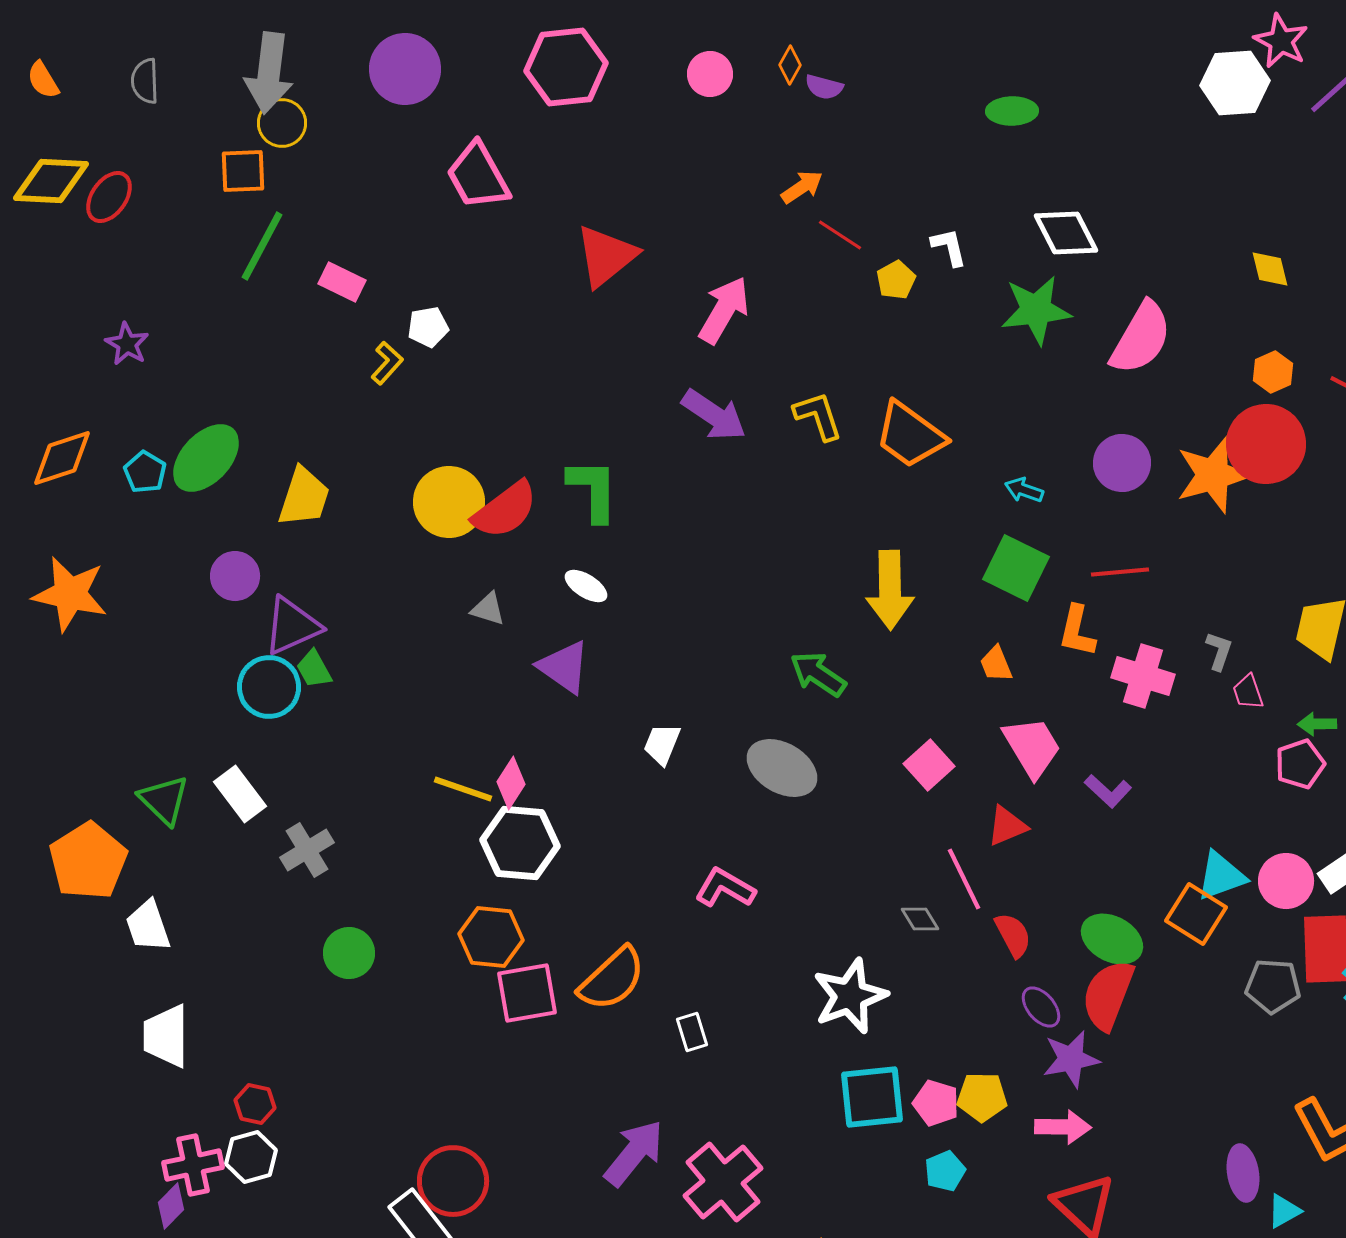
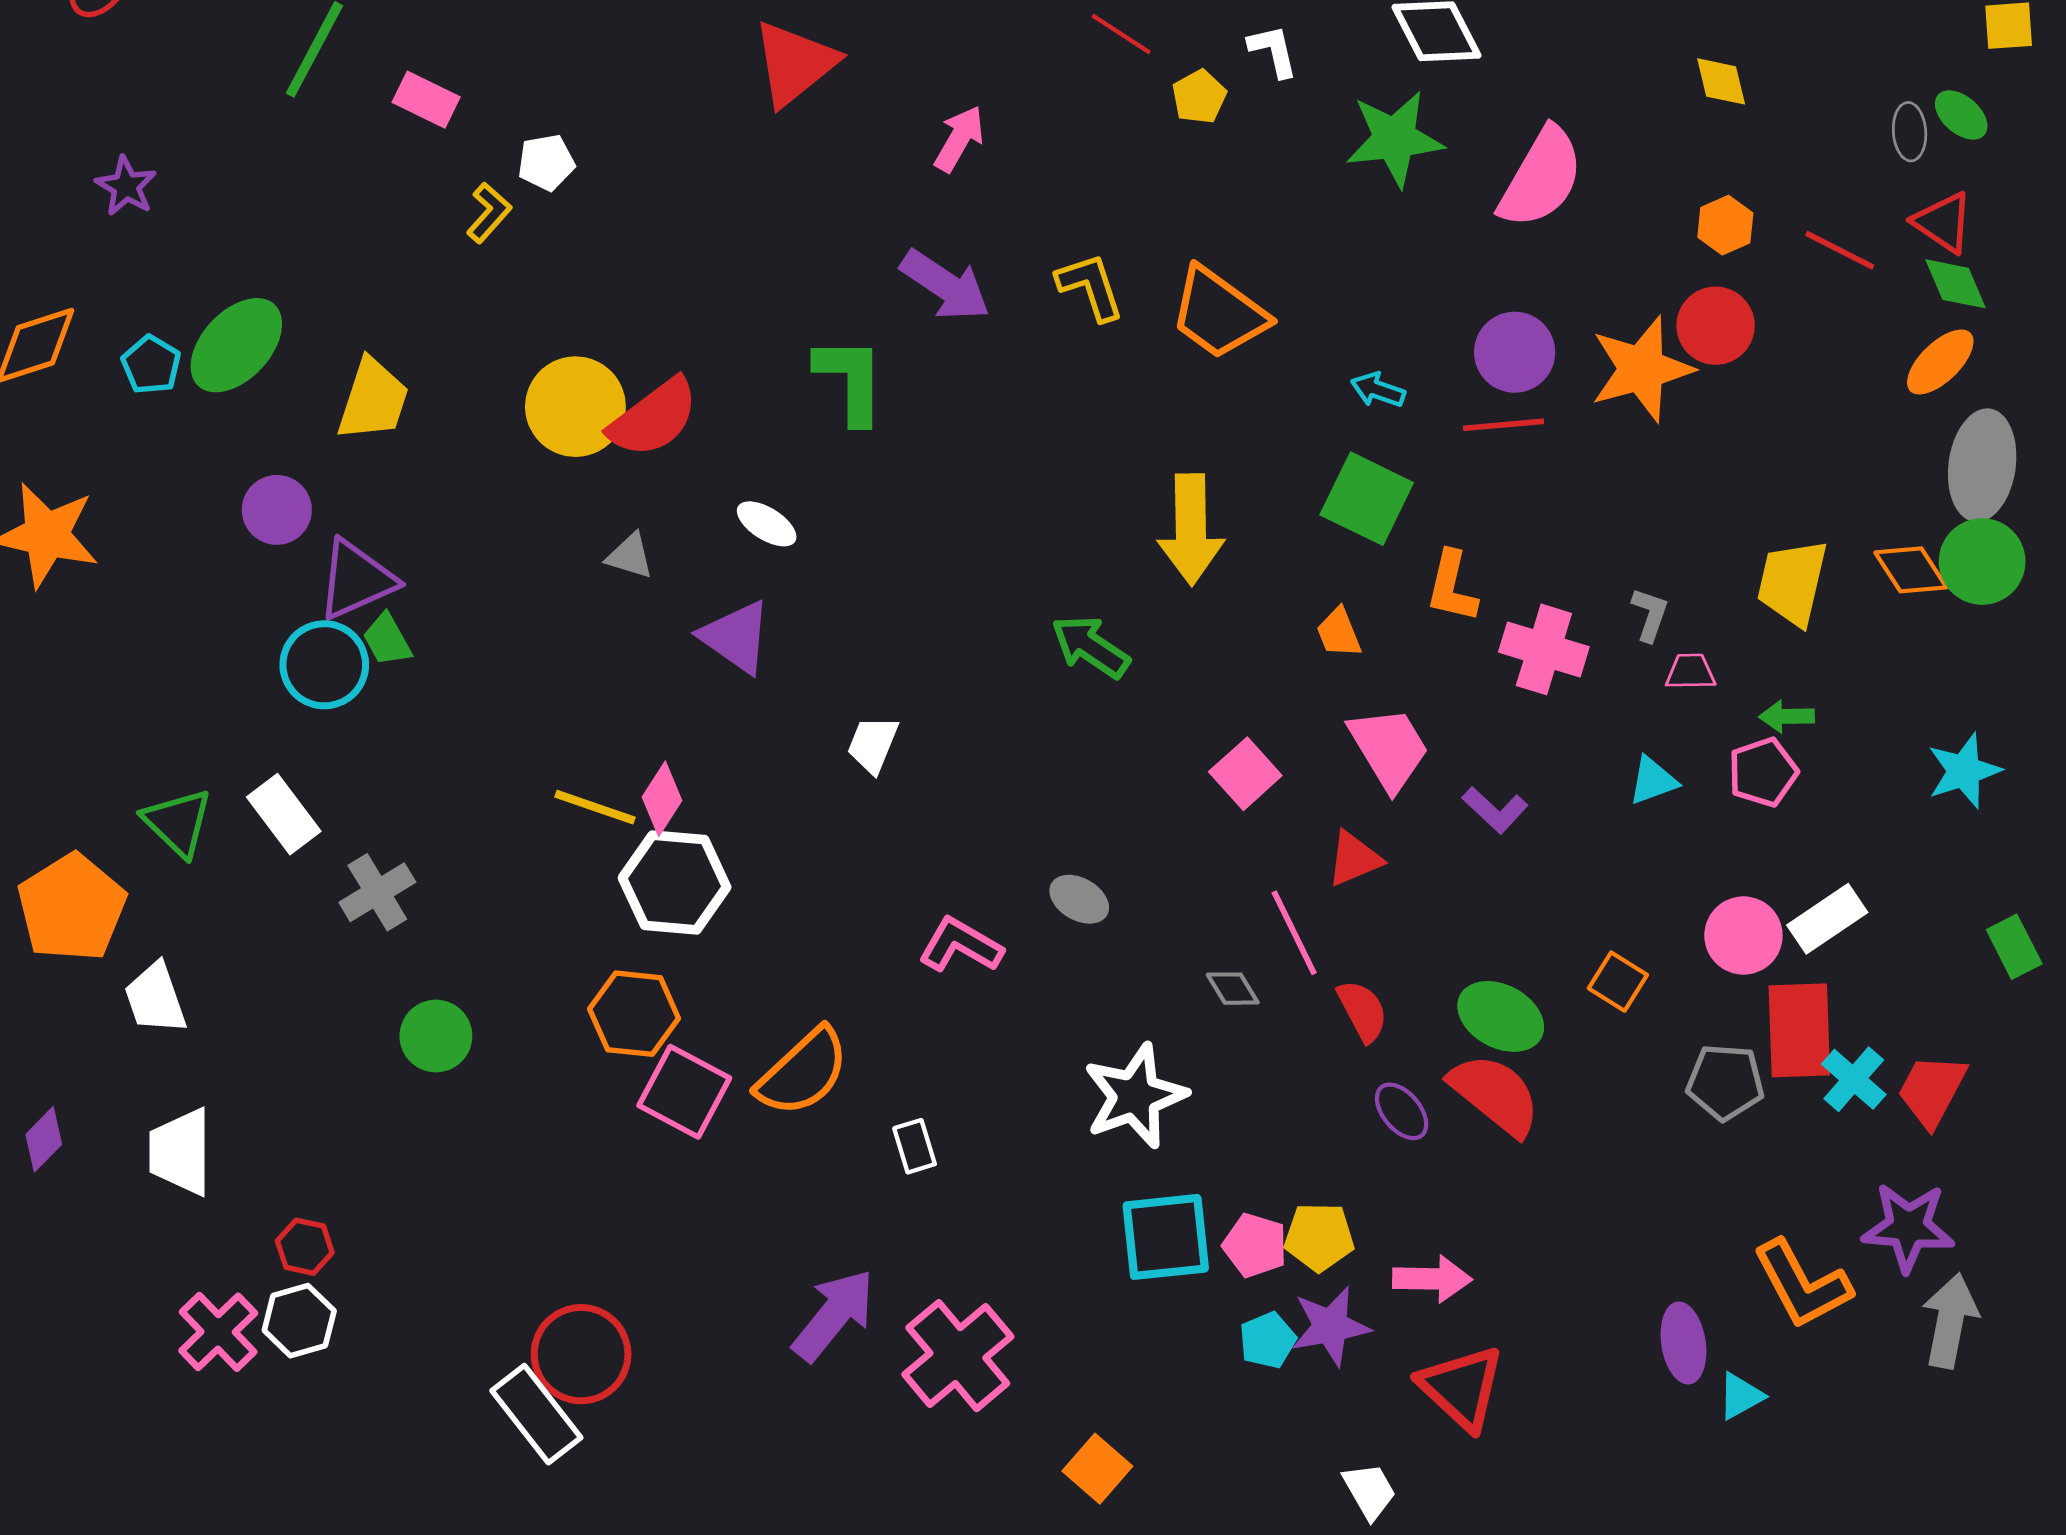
pink arrow: (724, 310) -> (959, 139), size x0.7
red circle: (1266, 444) -> (1716, 326), size x0.7
green L-shape: (593, 490) -> (850, 380), moved
red line: (1120, 572) -> (1503, 425), moved
pink trapezoid: (1248, 692) -> (1690, 672), turned 108
gray ellipse: (782, 768) -> (1079, 899), moved, size x0.6
cyan triangle: (1221, 876) -> (1653, 781), moved, size x0.7
orange square: (1196, 914) -> (1618, 982), size x0.7
pink square: (527, 993) -> (684, 1092), turned 38
red semicircle: (1108, 995) -> (1495, 1095), turned 108
purple star: (1071, 1059) -> (1330, 1326), moved
pink cross: (193, 1165) -> (218, 1332), turned -32
purple diamond: (171, 1206) -> (44, 1139), moved

